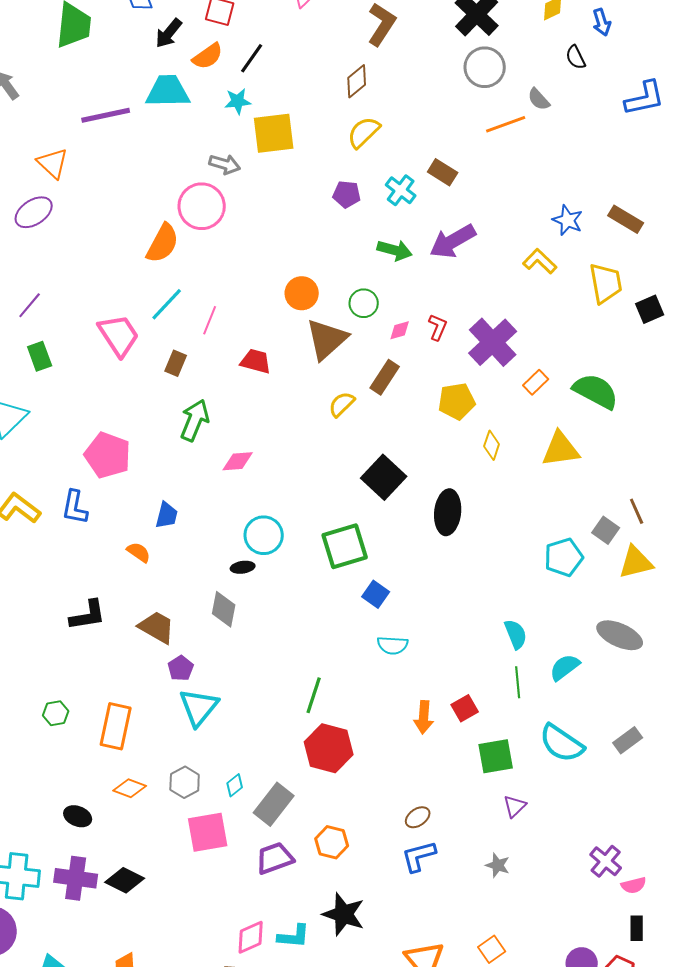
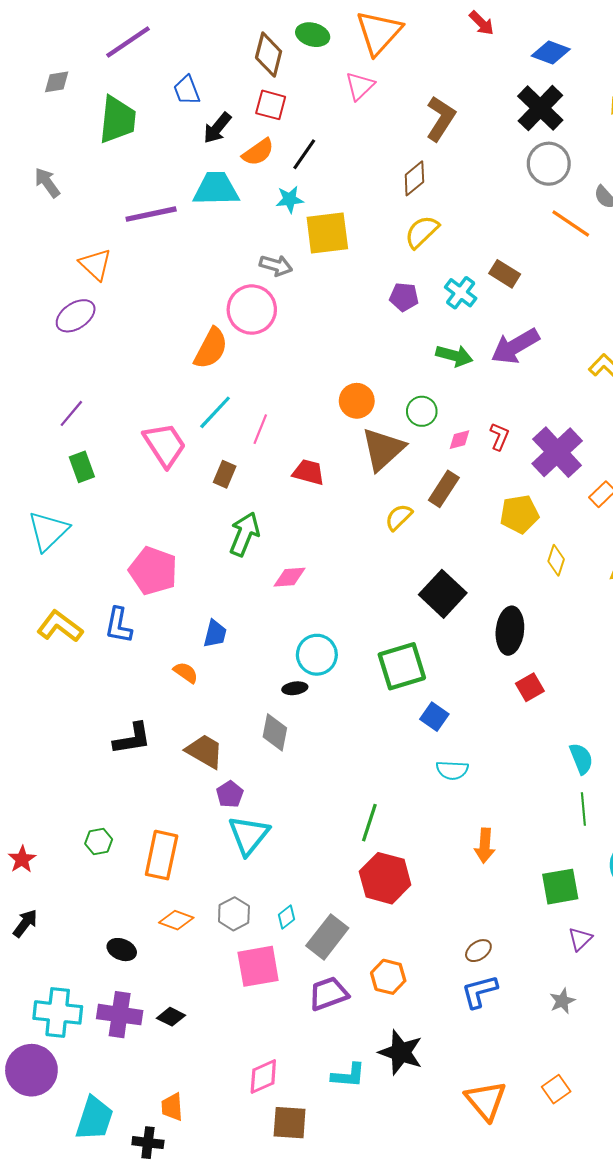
orange line: (506, 124) -> (571, 223), turned 54
red square: (465, 708) -> (530, 687), moved
gray star: (498, 865) -> (562, 1001), turned 30
black diamond: (125, 880) -> (171, 1017), size x0.7
pink diamond: (251, 937) -> (263, 1076), moved

